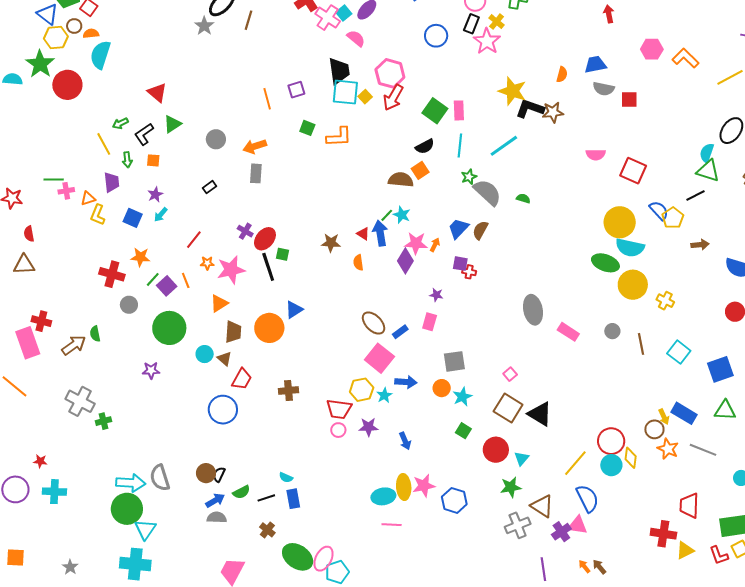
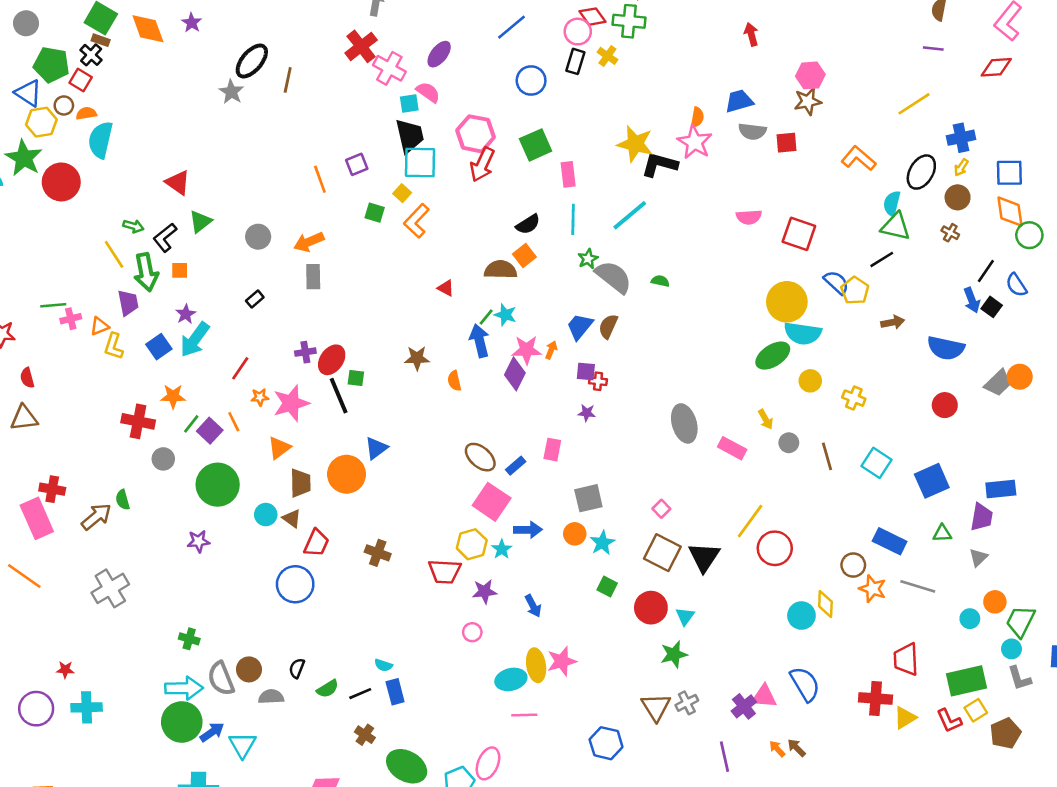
cyan square: (344, 13) -> (409, 104), moved, turned 35
pink star: (487, 41) -> (695, 142), moved
orange L-shape: (686, 58) -> (859, 158), moved
yellow square: (365, 97) -> (402, 193), moved
green square: (435, 111) -> (536, 145), moved, turned 35
brown star: (553, 112) -> (808, 101), moved
green arrow: (120, 123) -> (133, 226), turned -133
orange L-shape: (339, 137) -> (417, 221), turned 140
green arrow: (127, 160) -> (146, 272), size x1.8
cyan arrow: (161, 215) -> (195, 340), size x1.8
blue square: (133, 218) -> (159, 347), turned 36
purple cross: (245, 231) -> (305, 352), turned -35
red triangle: (363, 234) -> (446, 288), moved
green ellipse: (605, 263) -> (773, 356), turned -48
yellow circle: (633, 285) -> (810, 381), size x0.6
purple star: (436, 295) -> (587, 413), moved
brown cross: (288, 391) -> (378, 553), turned 30
gray cross: (80, 401) -> (110, 588), turned 36
green triangle: (725, 410) -> (942, 533), size x0.7
black triangle: (540, 414) -> (704, 557), turned 36
yellow arrow: (664, 417) -> (766, 419), moved
green cross: (103, 421) -> (189, 639), moved, turned 35
pink circle: (338, 430) -> (472, 632), moved
red circle: (611, 441) -> (775, 548), moved
yellow line: (575, 463) -> (750, 521), moved
brown circle: (206, 473) -> (249, 669), moved
blue semicircle: (587, 498) -> (805, 684), moved
blue arrow: (215, 500) -> (212, 732), moved
blue hexagon: (454, 500) -> (606, 743), moved
brown triangle: (542, 506) -> (656, 707), moved, turned 30
gray semicircle: (217, 517) -> (271, 697), moved
gray cross: (518, 525) -> (687, 703), size x0.7
cyan triangle: (145, 529) -> (242, 745), moved
pink ellipse: (324, 559) -> (488, 763), moved

